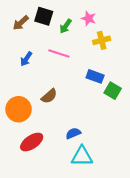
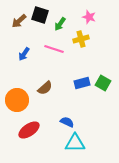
pink star: (89, 18) -> (89, 17), moved
yellow cross: (102, 40) -> (81, 39), moved
blue rectangle: (95, 76) -> (82, 83), moved, turned -35
blue semicircle: (73, 133) -> (67, 122), turned 48

